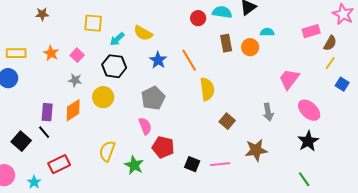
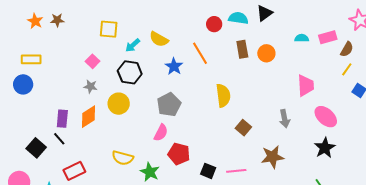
cyan semicircle: (267, 32) -> (302, 38), moved
orange star: (51, 53) -> (35, 21), moved
orange line: (189, 60) -> (200, 53), moved
pink trapezoid: (289, 79) -> (306, 85), turned 140
pink semicircle: (145, 126) -> (161, 133), turned 48
yellow semicircle: (107, 151) -> (123, 158), turned -95

